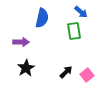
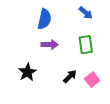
green rectangle: (74, 31) -> (86, 45), moved
purple arrow: (21, 42) -> (50, 45), moved

